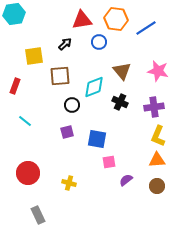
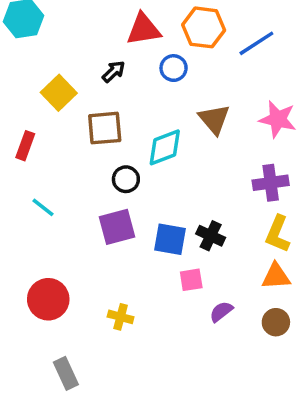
yellow square: (34, 56) -> (59, 93), turned -36
black cross: (120, 102) -> (211, 236), moved
purple square: (67, 132) -> (117, 227), size x1.5

